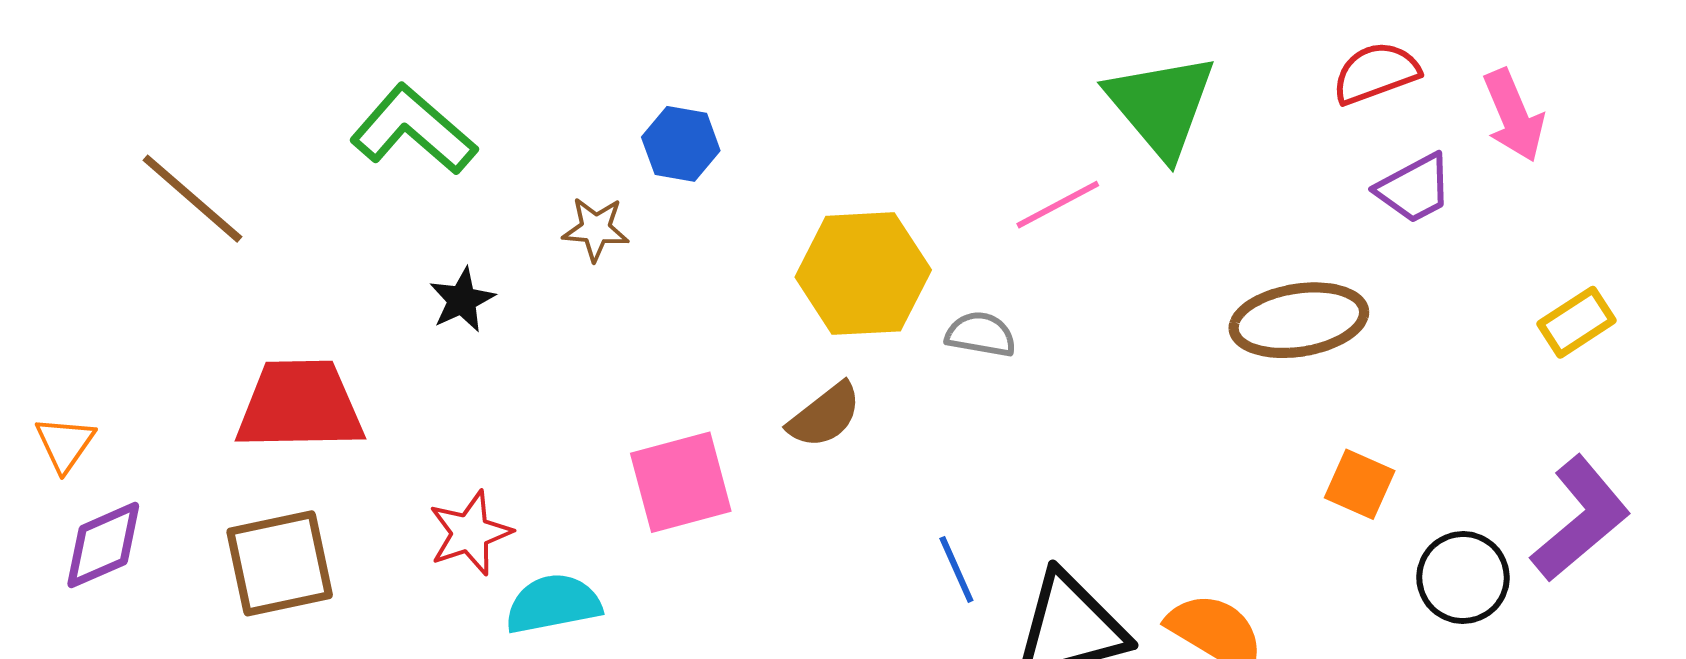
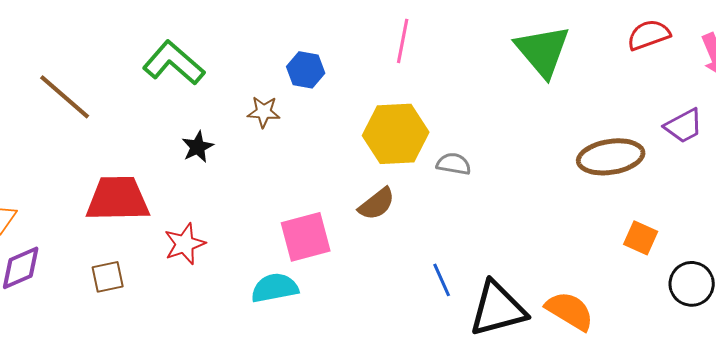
purple trapezoid: (1414, 188) -> (684, 126), moved
pink line: (1058, 205) -> (403, 41), moved, turned -51
red star: (470, 533) -> (185, 244), moved
brown square: (280, 563) -> (108, 277), size x0.6
cyan semicircle: (553, 604) -> (275, 288), moved

